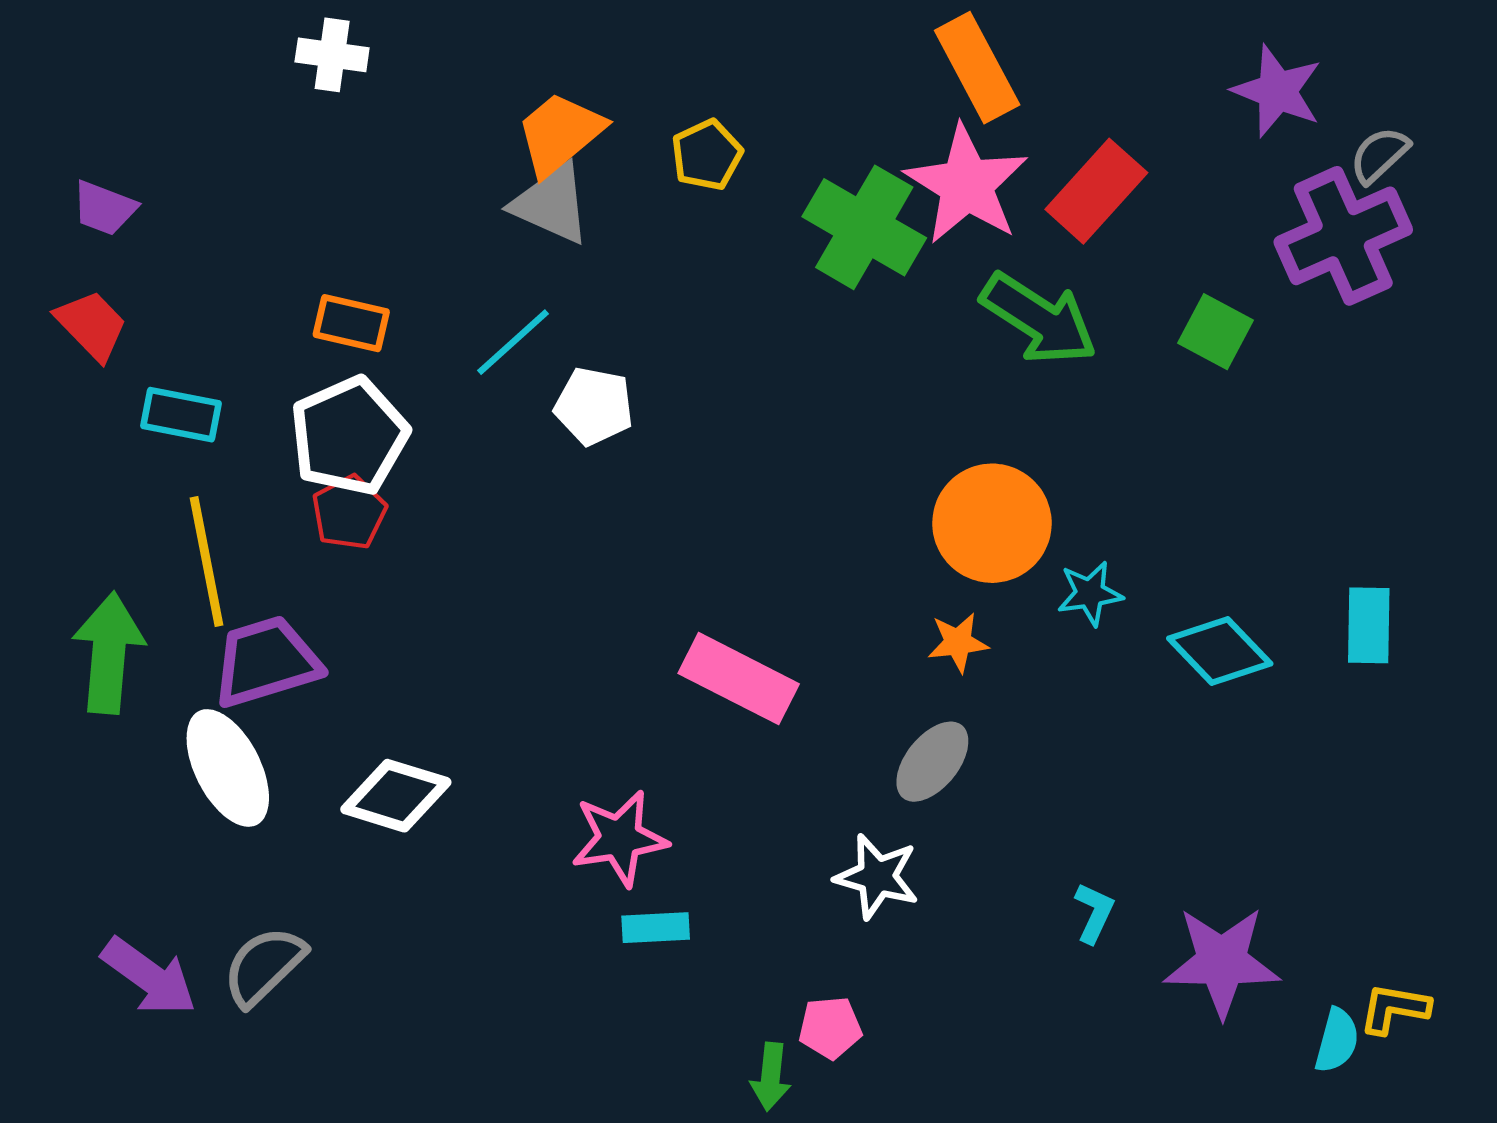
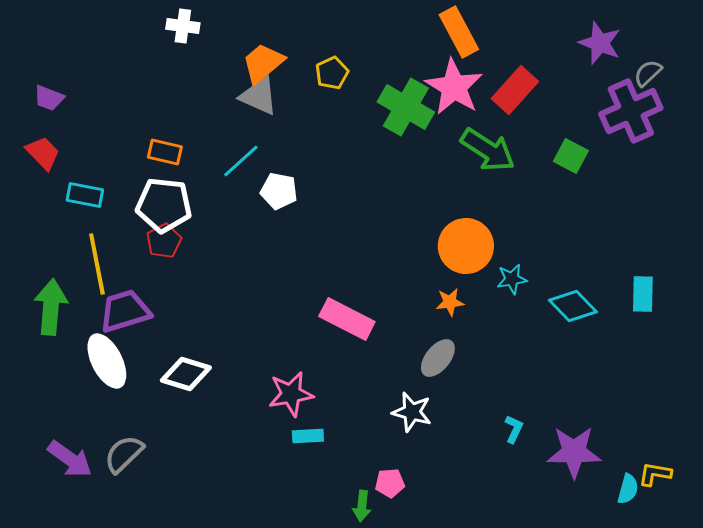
white cross: (332, 55) -> (183, 26), moved
white pentagon: (349, 436) -> (164, 205), turned 30

